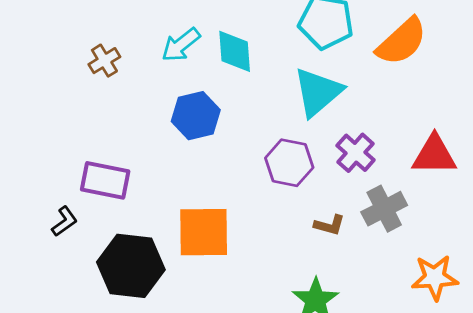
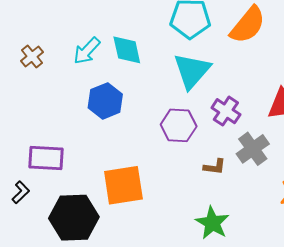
brown cross: (104, 61) -> (32, 57), moved

